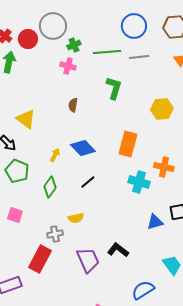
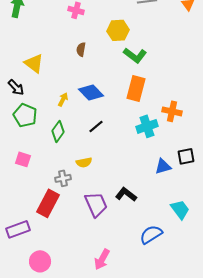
green L-shape: (114, 88) -> (135, 55), moved, turned 110
yellow hexagon: (162, 109) -> (118, 30), moved
cyan cross: (139, 182) -> (147, 126), turned -35

